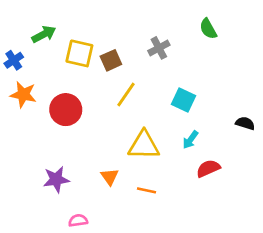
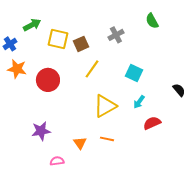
black semicircle: (245, 123) -> (179, 90), turned 32
yellow triangle: (144, 145) -> (105, 106), turned -30
orange triangle: (110, 177) -> (80, 143), moved

